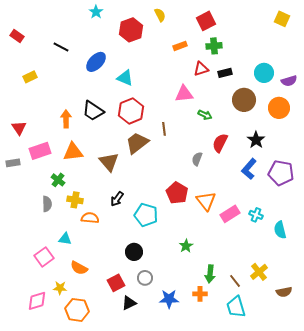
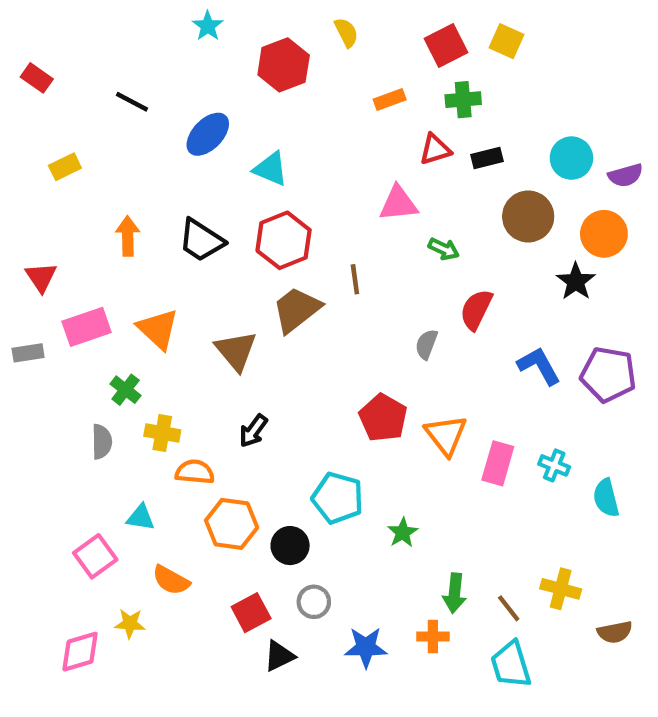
yellow square: (282, 19) -> (507, 41), moved
orange arrow: (66, 119) -> (128, 236), moved
black star: (256, 140) -> (576, 281), moved
orange triangle: (73, 152) -> (158, 329), turned 50
blue L-shape: (249, 169) -> (539, 366), turned 110
pink rectangle: (230, 214) -> (498, 463), turned -42
cyan pentagon: (146, 215) -> (338, 498), moved
yellow cross: (259, 272) -> (561, 589), turned -36
orange hexagon: (77, 310) -> (232, 524), moved

